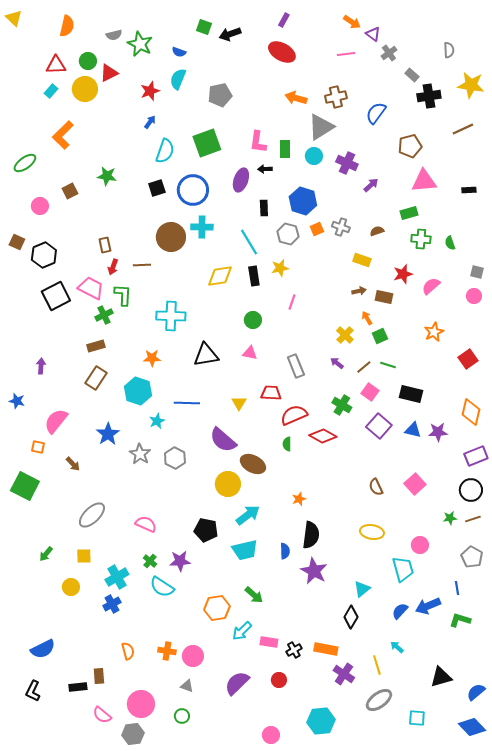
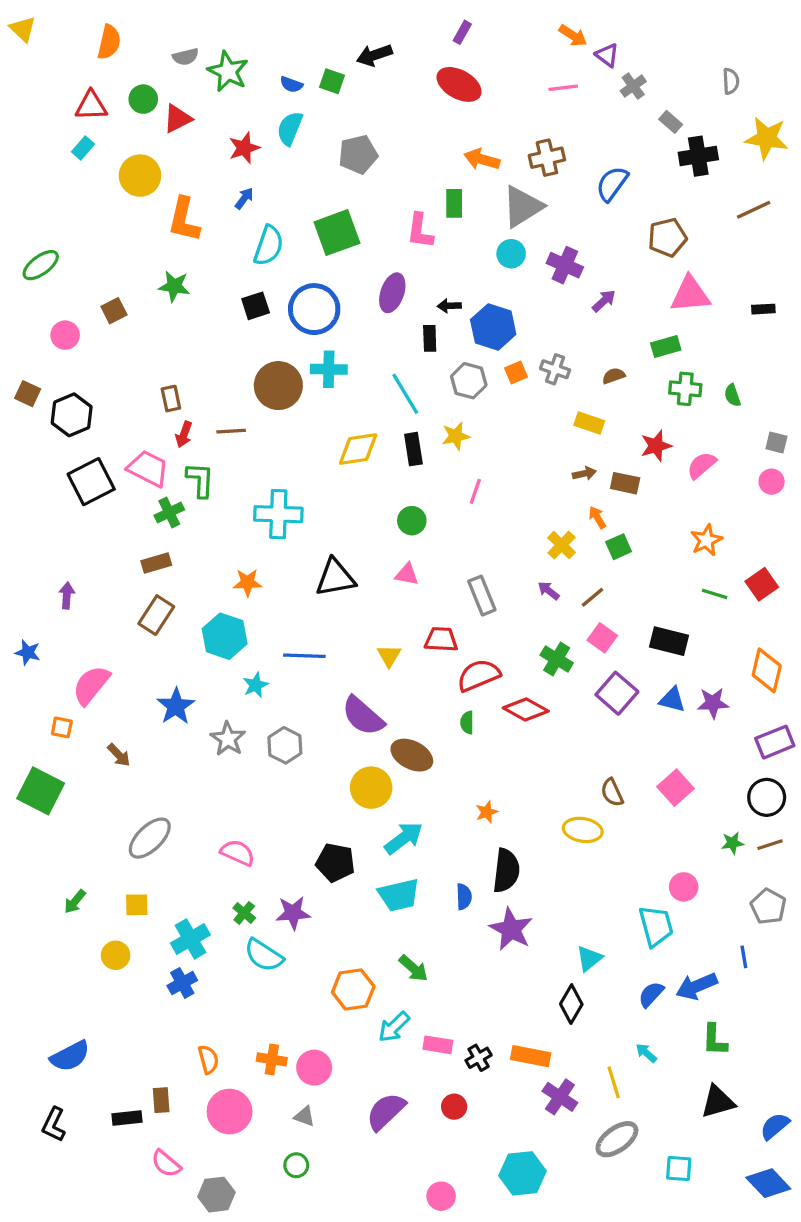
green square: (204, 27) -> (332, 81), moved
yellow circle: (85, 89) -> (140, 176), moved
orange L-shape: (63, 135) -> (184, 220), moved, turned -32
green rectangle: (285, 149) -> (454, 203), moved
black arrow: (265, 169) -> (449, 306), moved
green line: (388, 365) -> (715, 594), moved
yellow ellipse: (372, 532) -> (583, 830), moved
green L-shape: (460, 620) -> (715, 1040), moved, turned -105
pink circle: (141, 704) -> (230, 1112), moved

